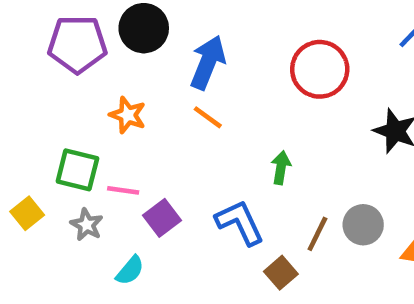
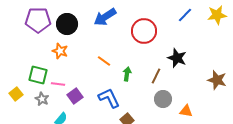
black circle: (144, 28) -> (67, 24), moved
blue arrow: (208, 62) -> (105, 17), moved, turned -145
orange line: (208, 117) -> (104, 61), moved
brown line: (317, 234) -> (156, 76), moved

